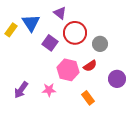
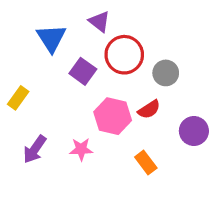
yellow rectangle: (11, 30) -> (18, 98), moved

